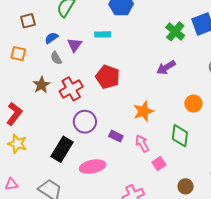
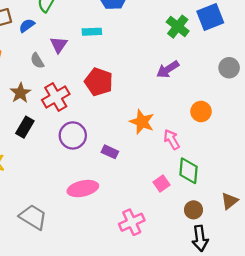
blue semicircle: (51, 38) -> (27, 26), moved
orange star: (143, 111) -> (142, 122), turned -30
green diamond: (180, 136) -> (189, 171), moved
pink arrow: (142, 144) -> (172, 139), moved
black rectangle: (62, 149) -> (25, 127), moved, size x0.7

